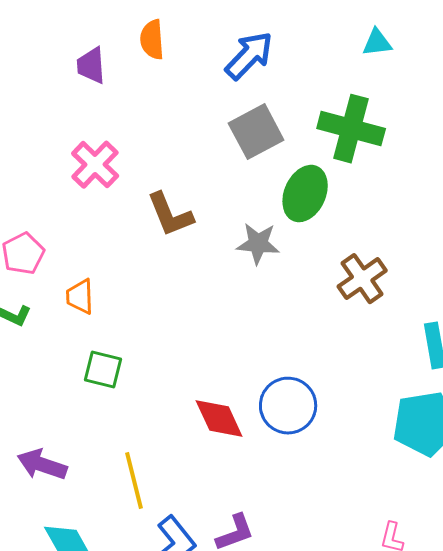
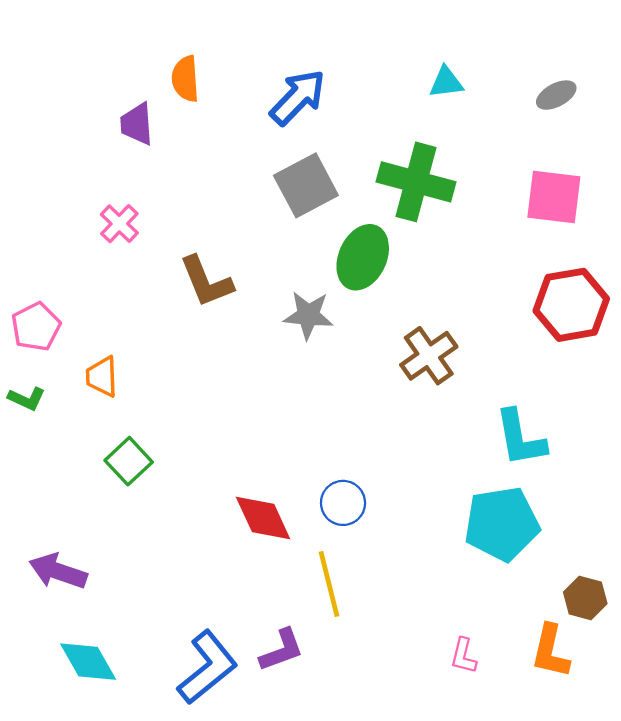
purple trapezoid: (91, 66) -> (137, 124), moved
pink cross: (95, 165) -> (119, 224), size x0.7
green square: (103, 370) -> (129, 461), turned 33
blue circle: (288, 406) -> (343, 503), size x0.7
yellow line: (134, 481) -> (329, 584), moved

